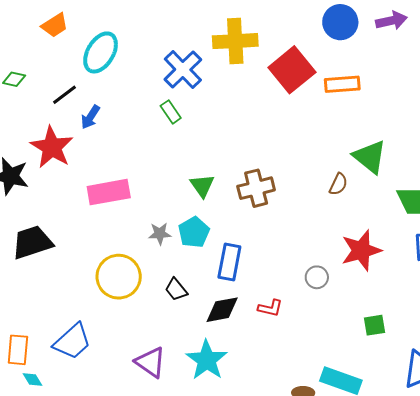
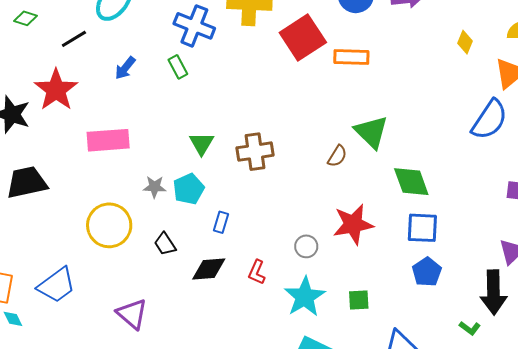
blue cross: (183, 69) -> (194, 26), turned -30
blue arrow: (90, 117) -> (125, 68), moved
blue rectangle: (229, 262) -> (221, 222), size x0.6
red L-shape: (270, 308) -> (257, 272), turned 95
cyan star: (207, 360) -> (305, 297), moved

